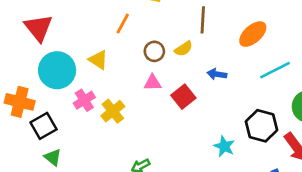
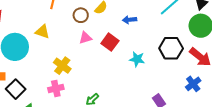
pink cross: (84, 100) -> (56, 89), moved, turned 35
cyan star: (224, 146) -> (137, 59), moved

